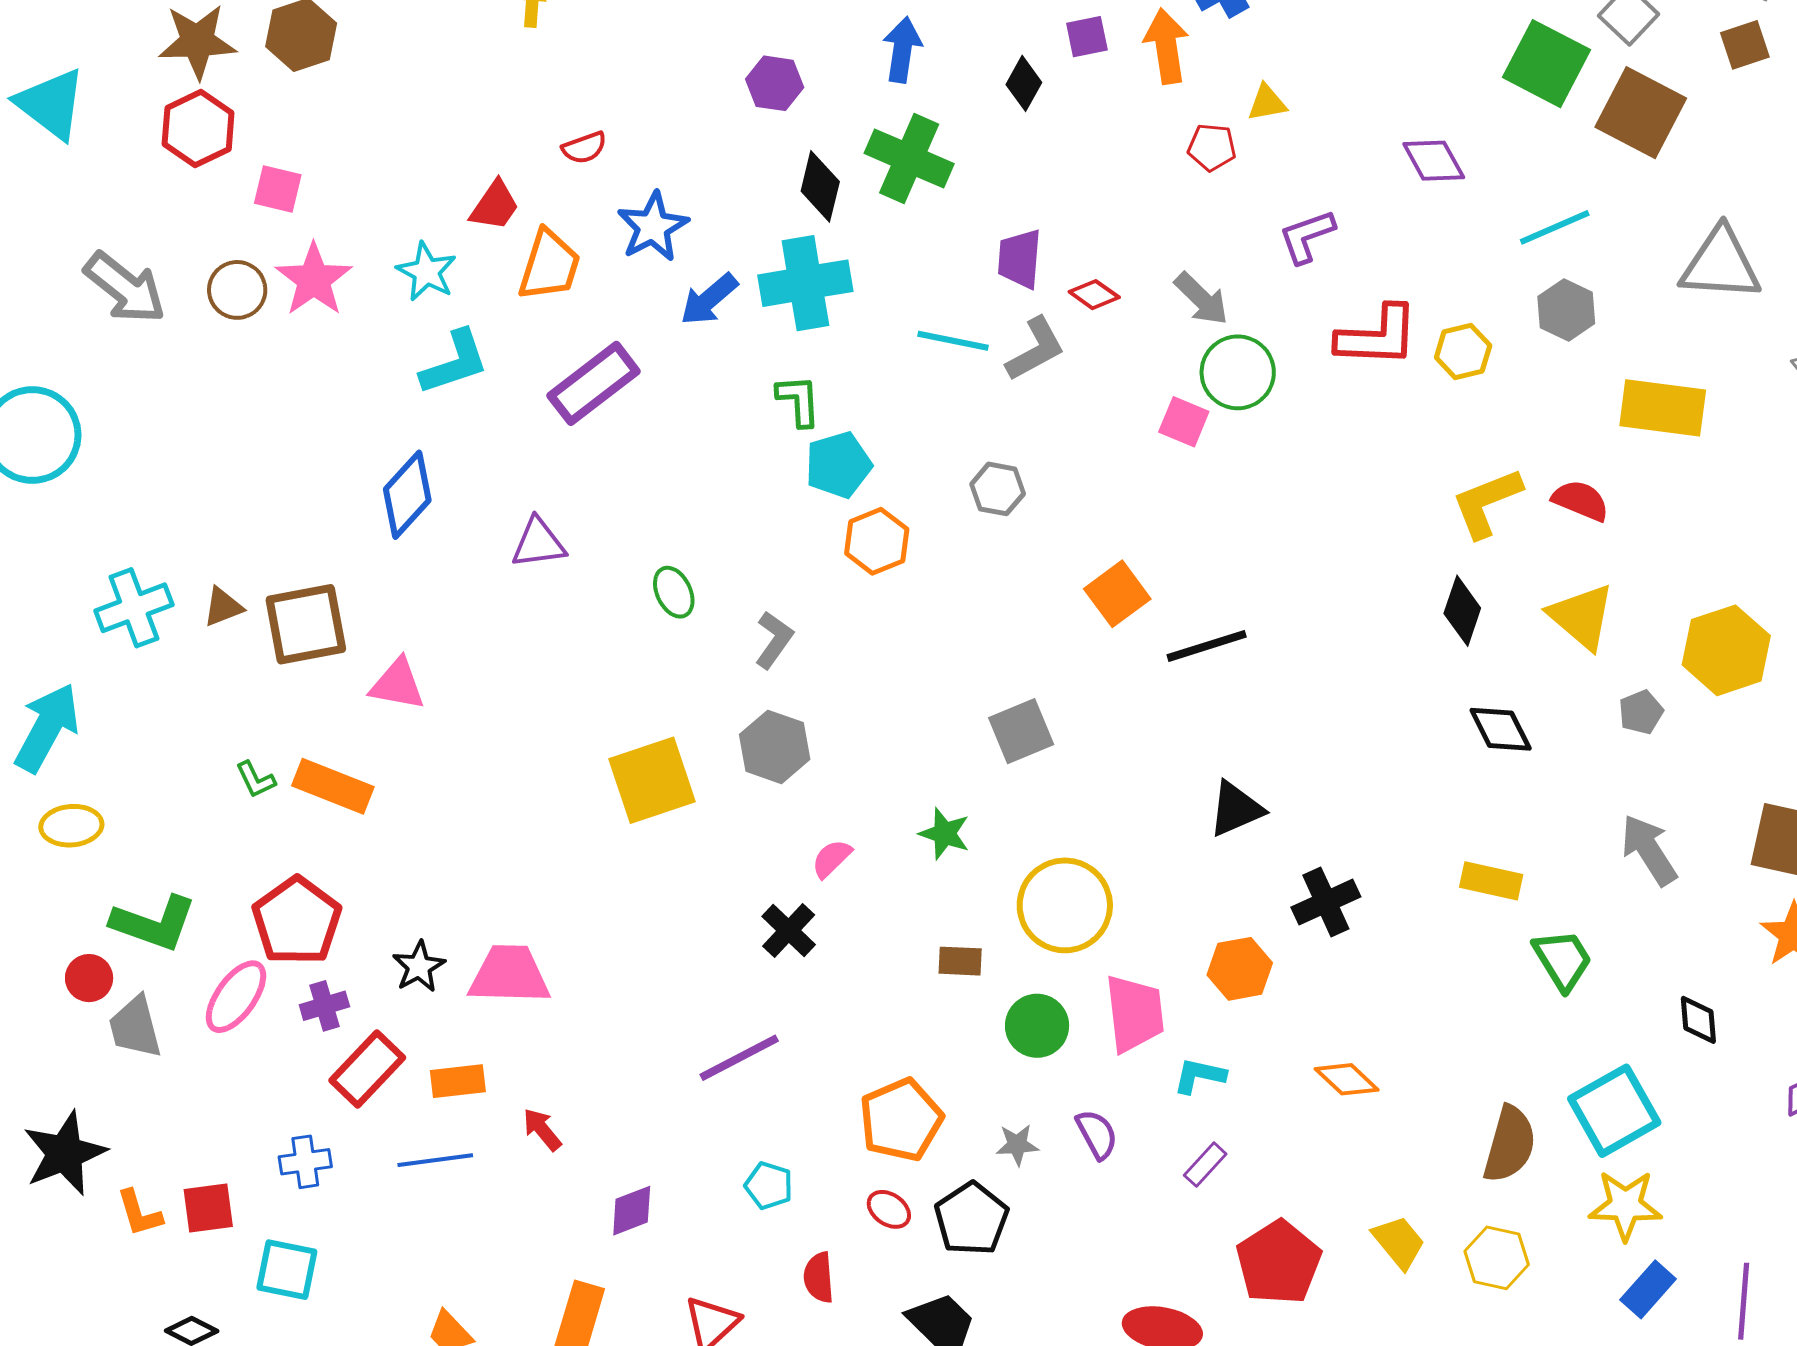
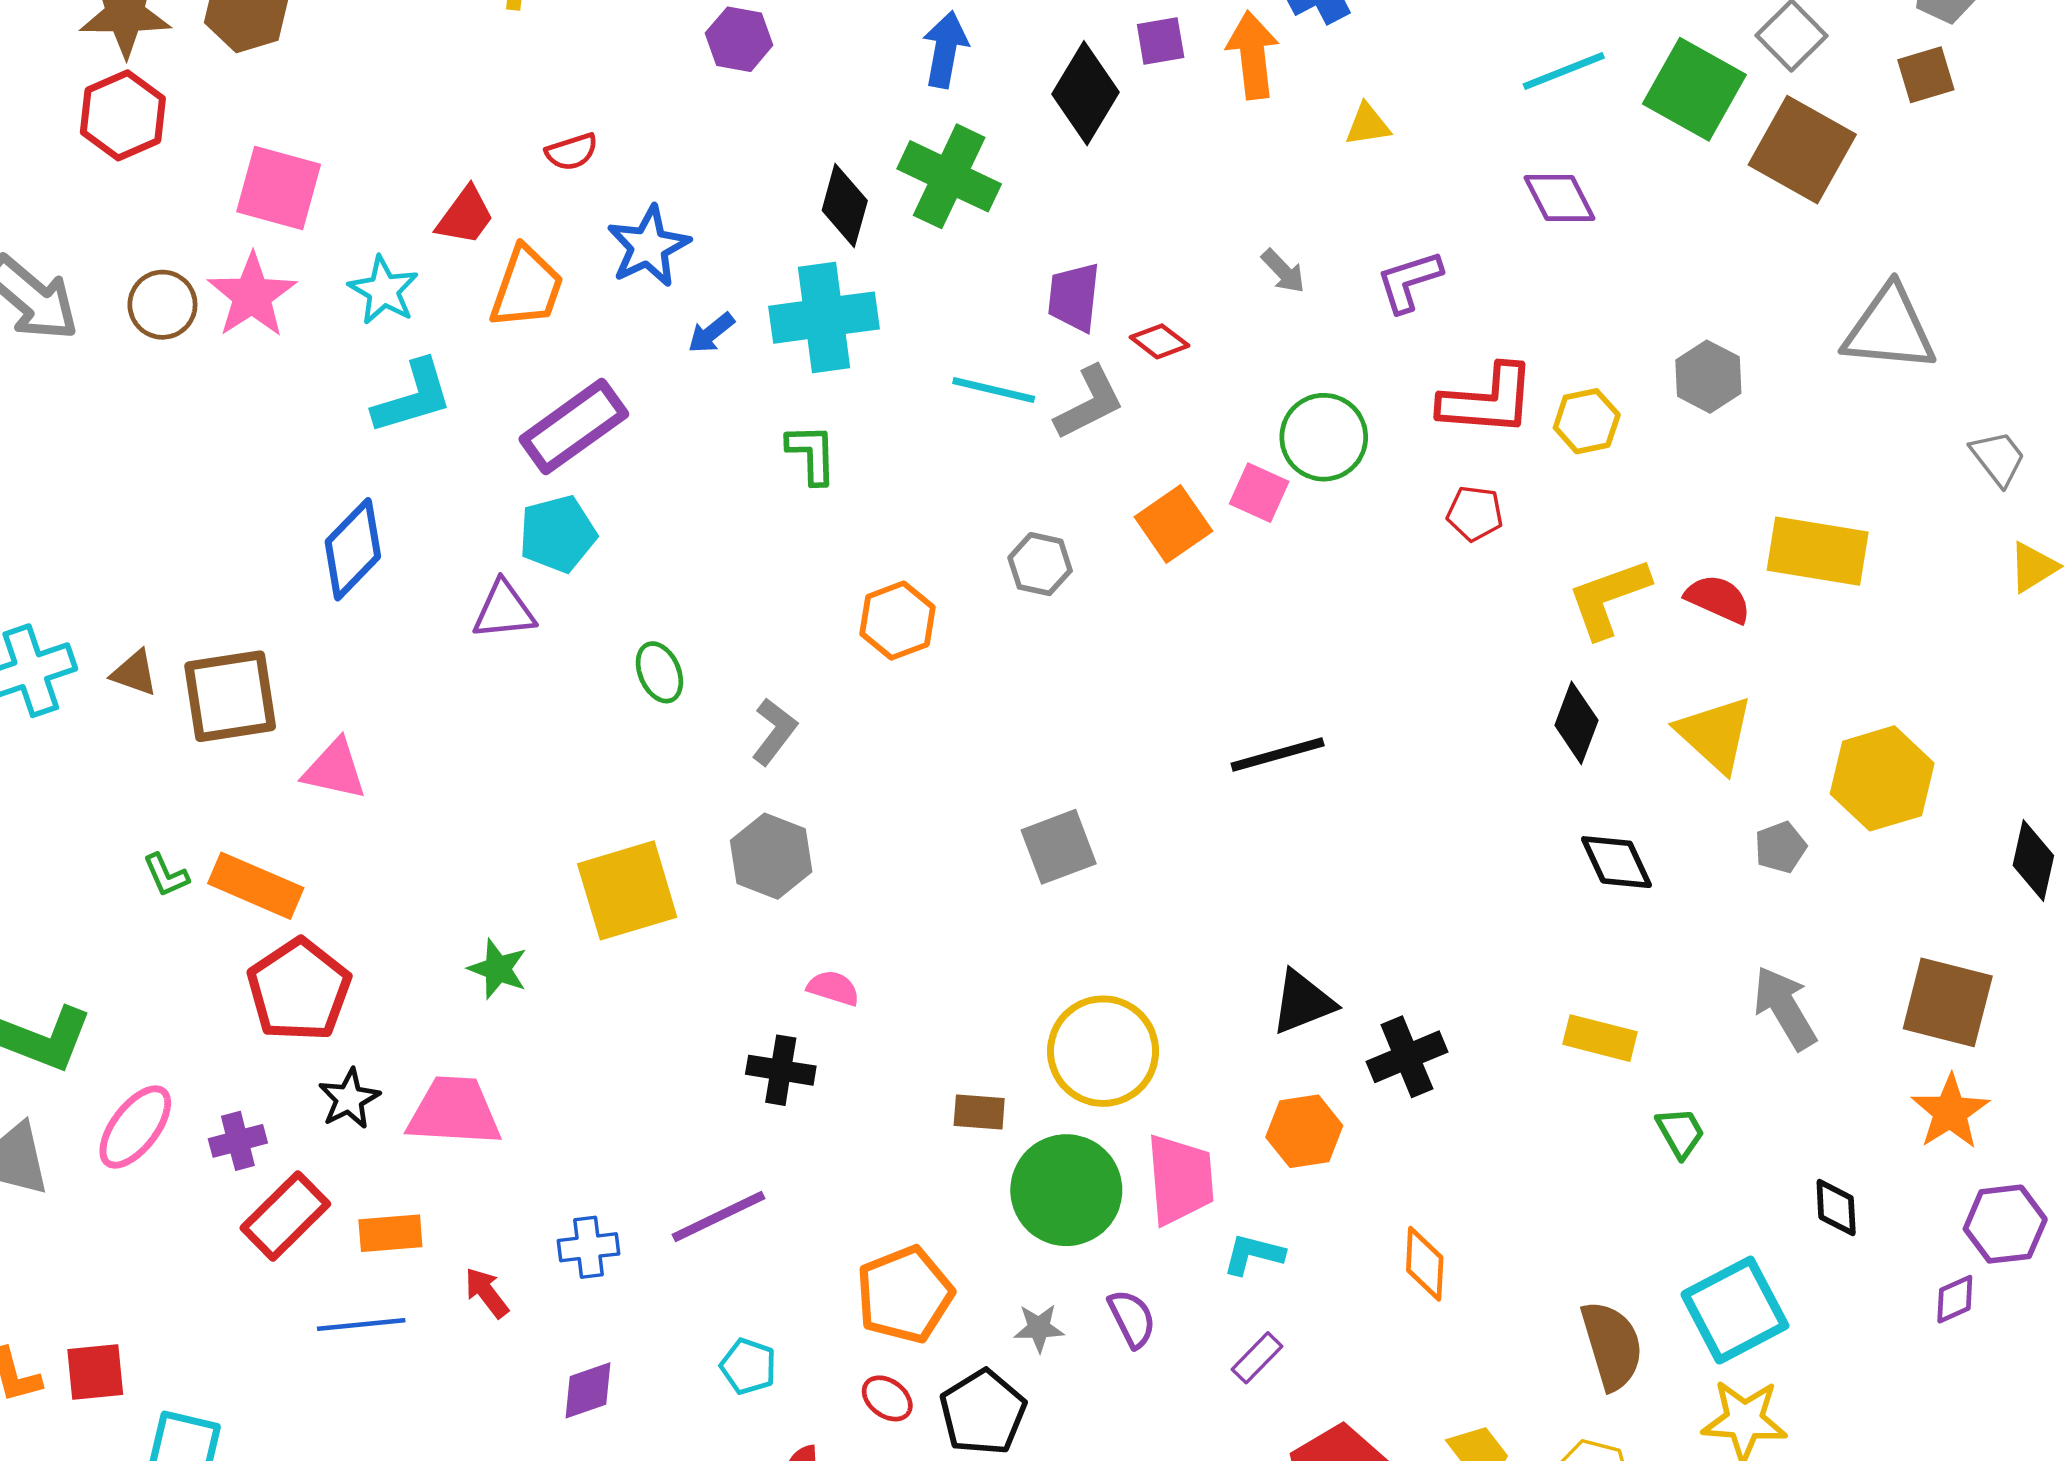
purple hexagon: (775, 83) -> (739, 39), moved
black diamond: (1024, 83) -> (1086, 93), size x1.6
red pentagon: (1212, 147) -> (1475, 513), moved
pink square: (278, 189) -> (279, 188), moved, size x1.5
cyan line: (1555, 227) -> (1564, 71), moved
blue arrow: (709, 299) -> (711, 333), size x0.7
gray arrow: (1201, 299) -> (1283, 271), moved, size x0.7
yellow rectangle: (1663, 408) -> (1818, 551), moved
cyan pentagon: (838, 465) -> (558, 534), moved
orange square: (1117, 594) -> (1173, 524), moved
brown triangle: (223, 607) -> (134, 673), turned 39
black triangle: (1236, 809) -> (1303, 1002), moved
green star: (945, 834) -> (498, 969), moved
pink semicircle: (832, 859) -> (833, 988), turned 60
red pentagon: (297, 921) -> (299, 990), moved
black cross: (789, 930) -> (781, 1070), turned -36
green trapezoid: (1563, 960) -> (1680, 1133), size x0.7
green circle: (1037, 1026) -> (1066, 1190), size x1.5
orange diamond: (1347, 1079) -> (1425, 1264), turned 48
brown semicircle: (1510, 1144) -> (1612, 1345), turned -34
blue cross: (305, 1162) -> (588, 1247), moved

